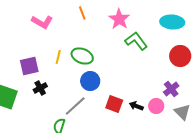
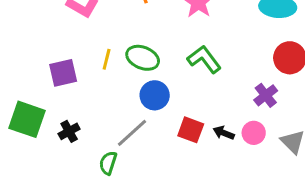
green L-shape: (136, 41) -> (204, 59), moved
black cross: (40, 88) -> (69, 131), moved
purple cross: (171, 89) -> (266, 95), moved

